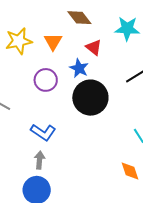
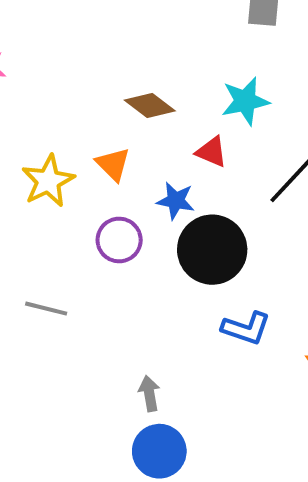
red triangle: (94, 47) -> (212, 152), moved
blue L-shape: (43, 132) -> (246, 328), moved

